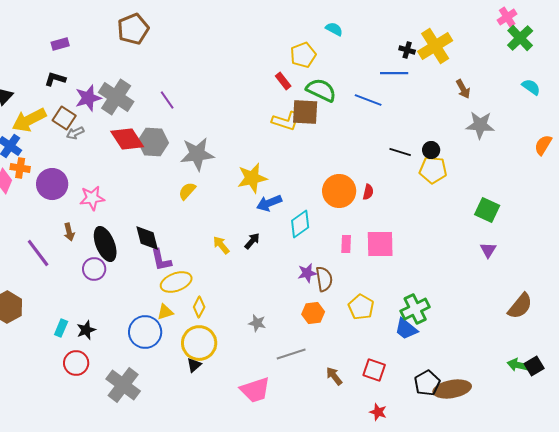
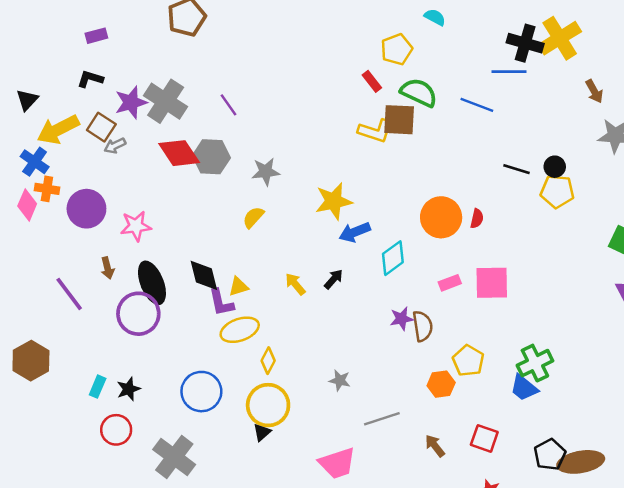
black cross: (407, 50) -> (525, 43), size x1.8
gray star: (197, 154) -> (266, 172), size x0.7
pink rectangle: (346, 244) -> (450, 283), turned 66
purple circle: (94, 269) -> (138, 314), size x1.5
yellow triangle: (165, 312) -> (238, 287), moved
orange hexagon: (313, 313) -> (441, 384), moved

